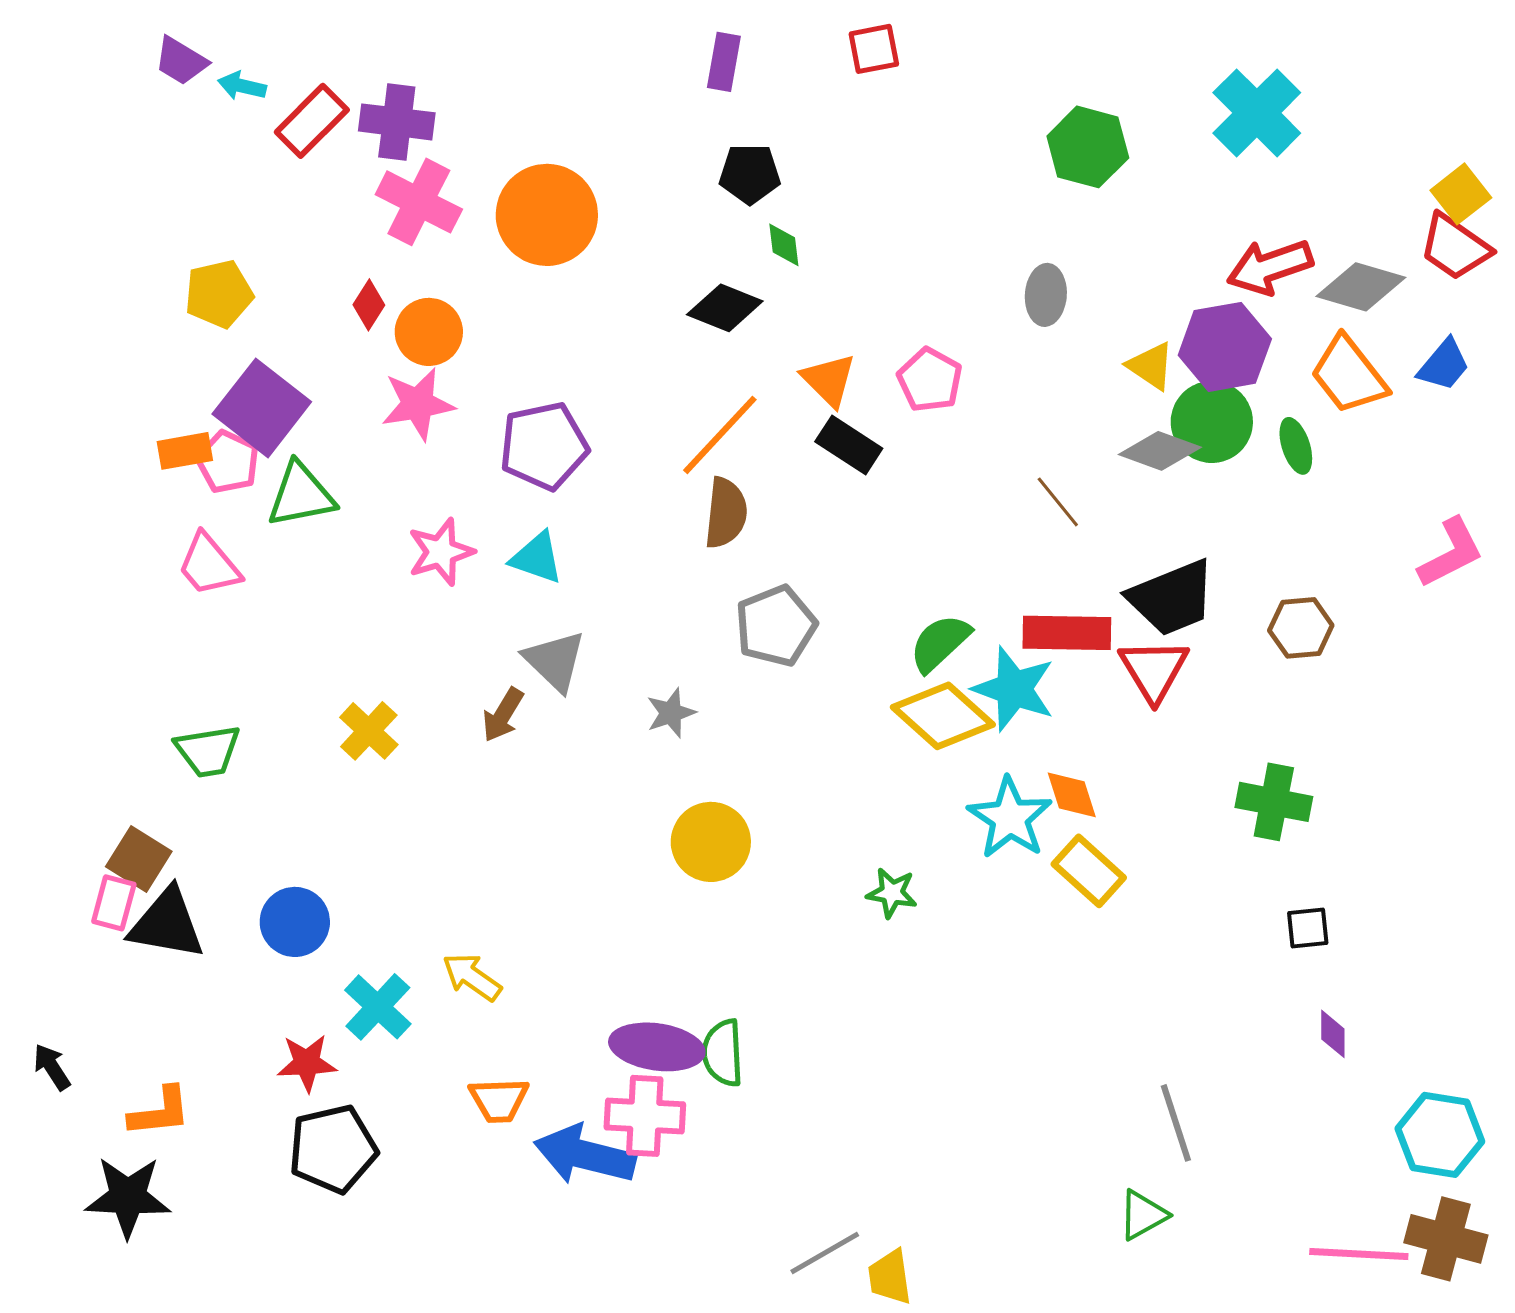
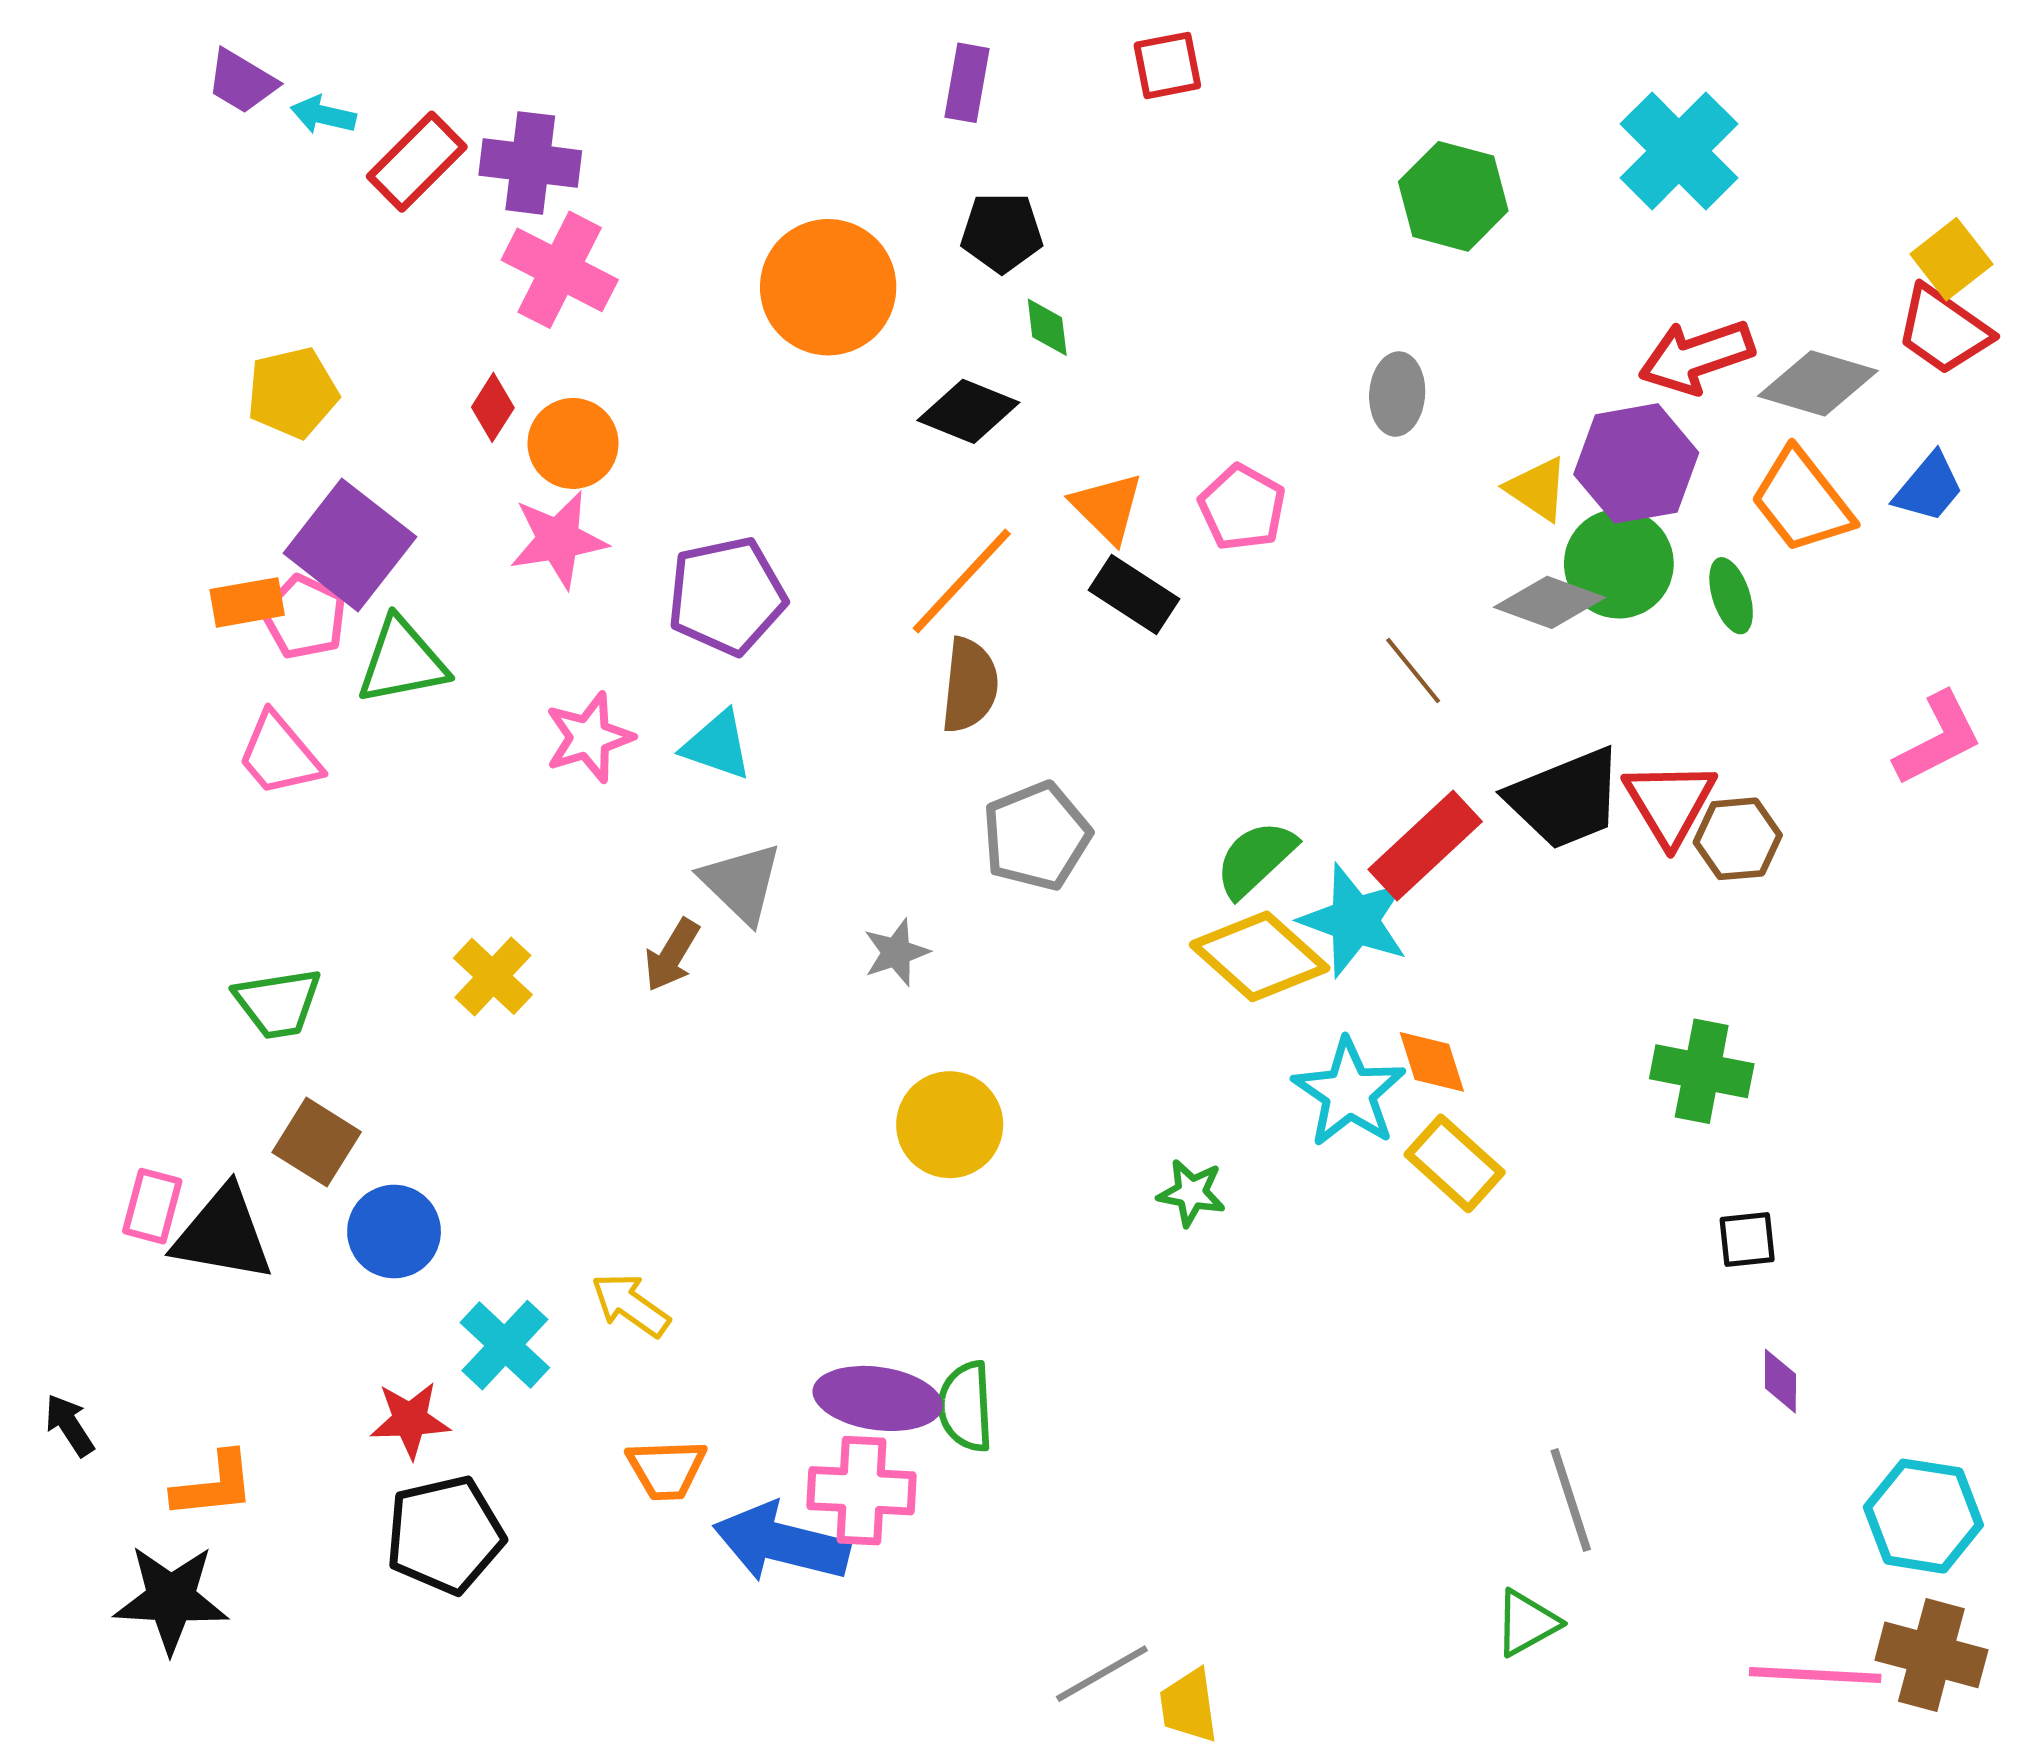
orange circle: (547, 215) -> (828, 287), moved
red rectangle: (1067, 633) -> (1425, 846), turned -44
red triangle: (1154, 670) -> (1670, 803), moved
brown square: (139, 859) -> (317, 1142), moved

